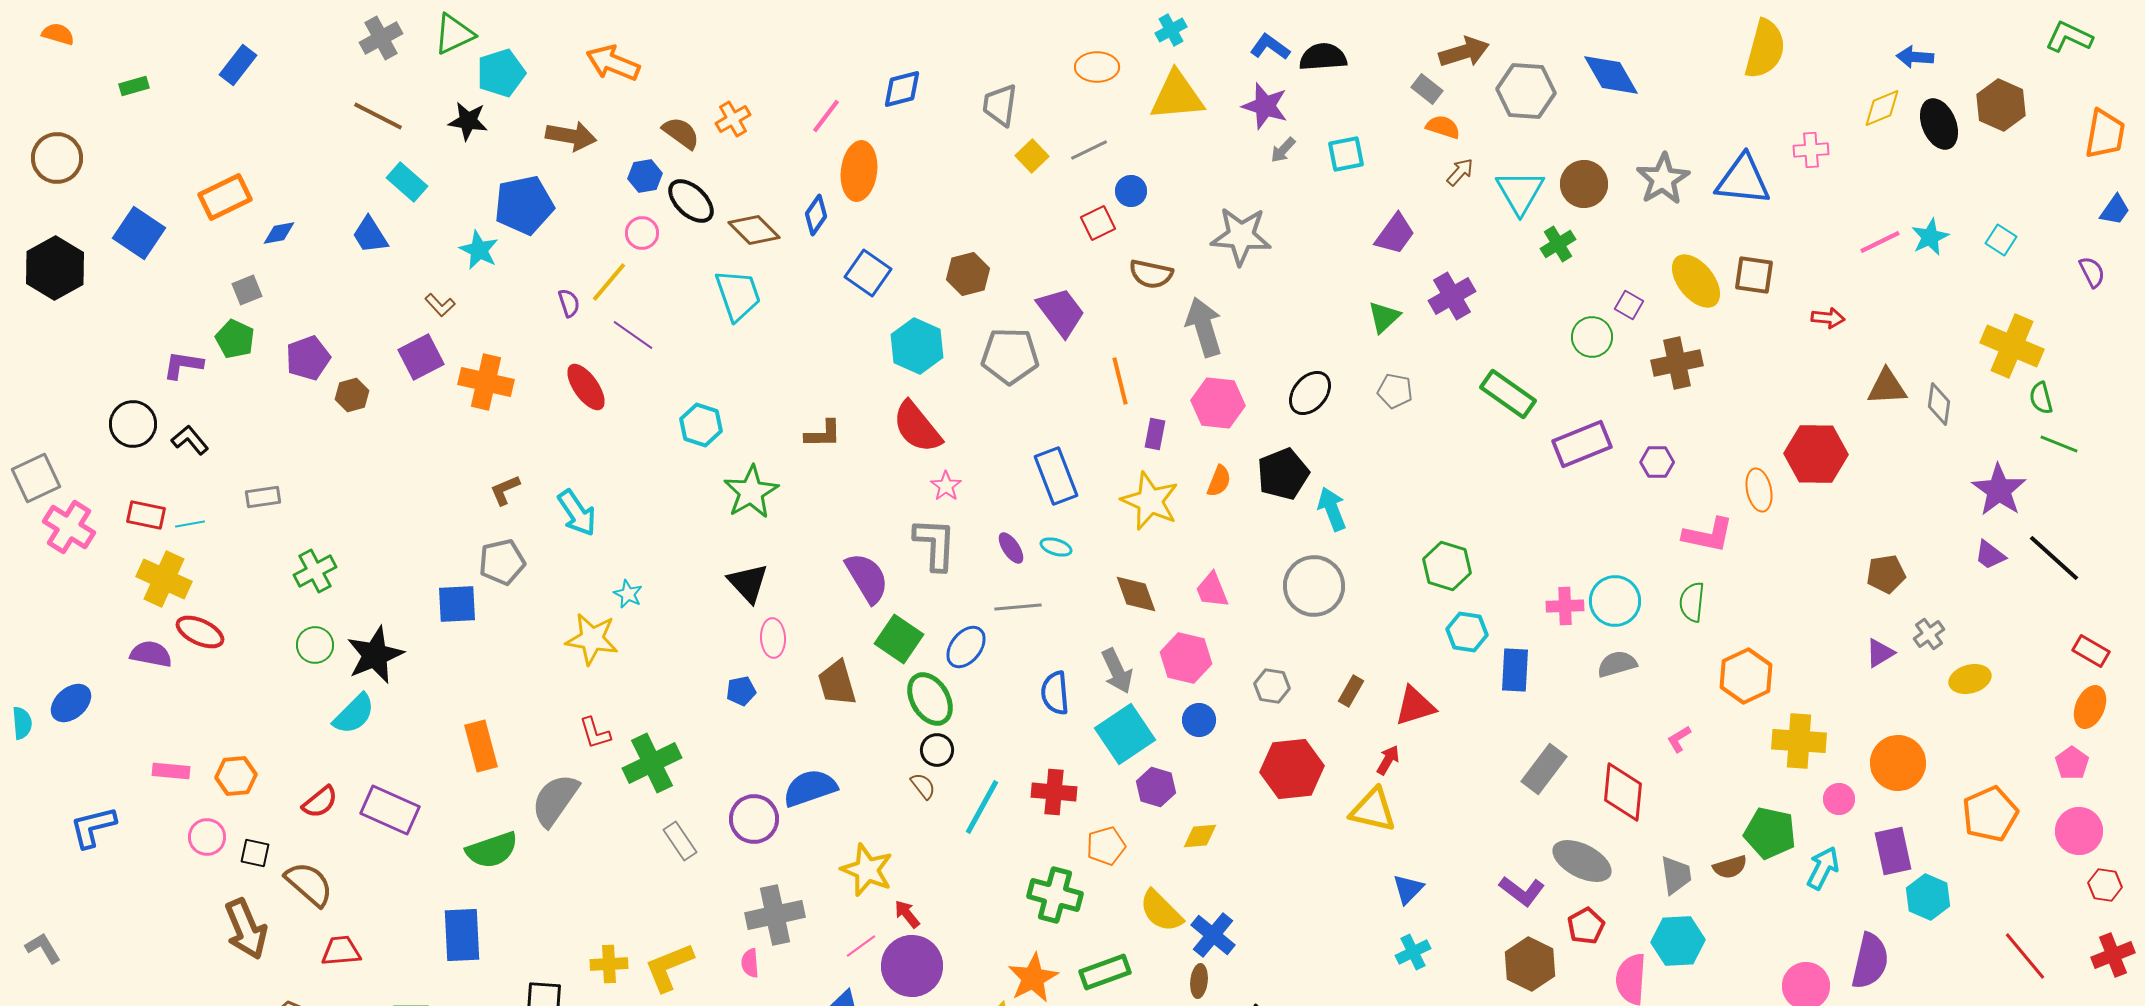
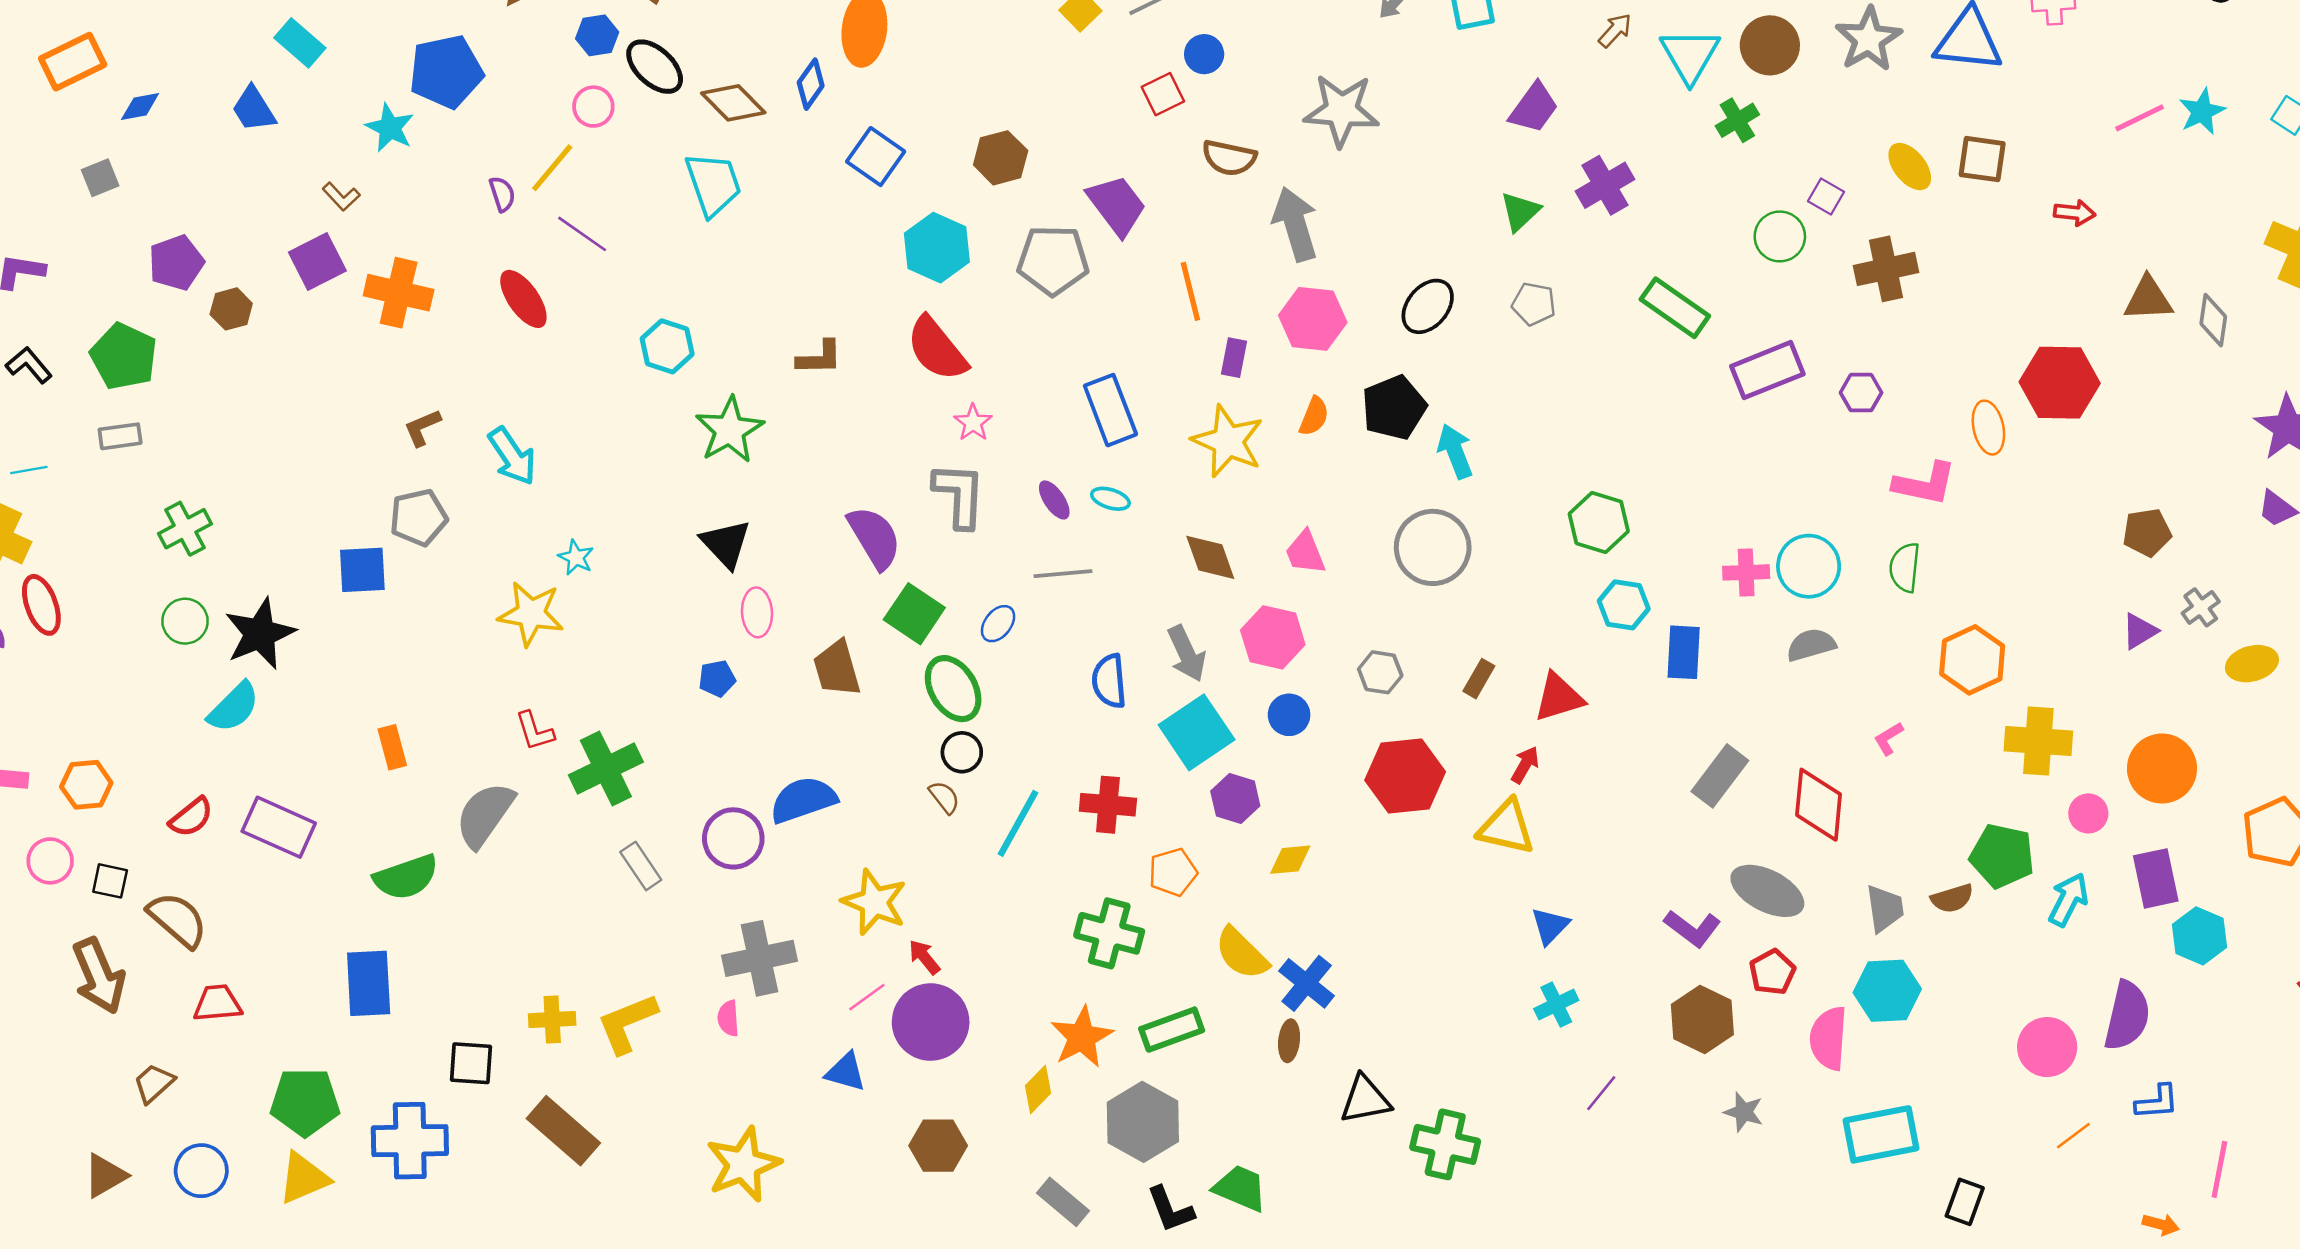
yellow ellipse: (1696, 281) -> (1910, 167), size x0.7
green pentagon: (235, 339) -> (124, 356), moved, size x1.4
red ellipse: (200, 632) -> (41, 605), turned 45
blue ellipse: (966, 647) -> (998, 624), size x0.7
orange rectangle: (481, 746) -> (392, 747), size x0.7

